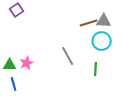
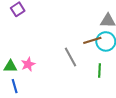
brown line: (89, 23) -> (92, 40), moved

